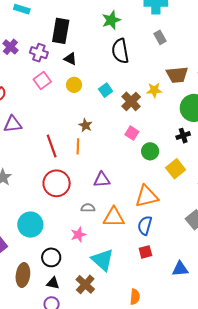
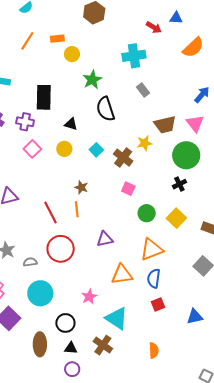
black triangle: (70, 59) -> (71, 124), moved
green circle: (150, 151) -> (147, 213), moved
gray semicircle: (88, 208) -> (30, 262), moved

